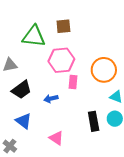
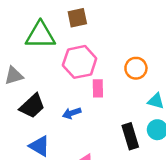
orange circle: (104, 70) -> (136, 68), size x0.7

